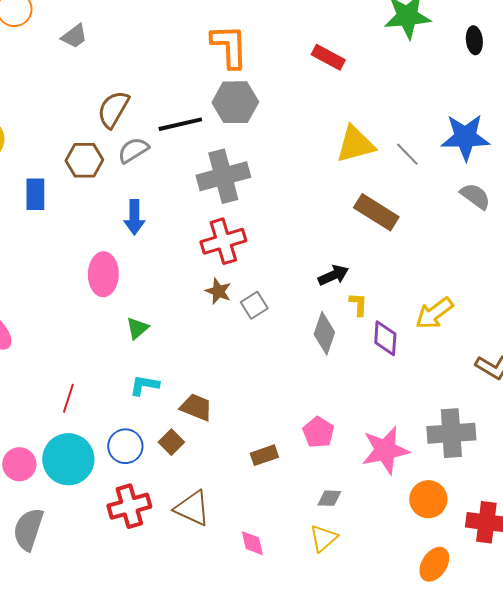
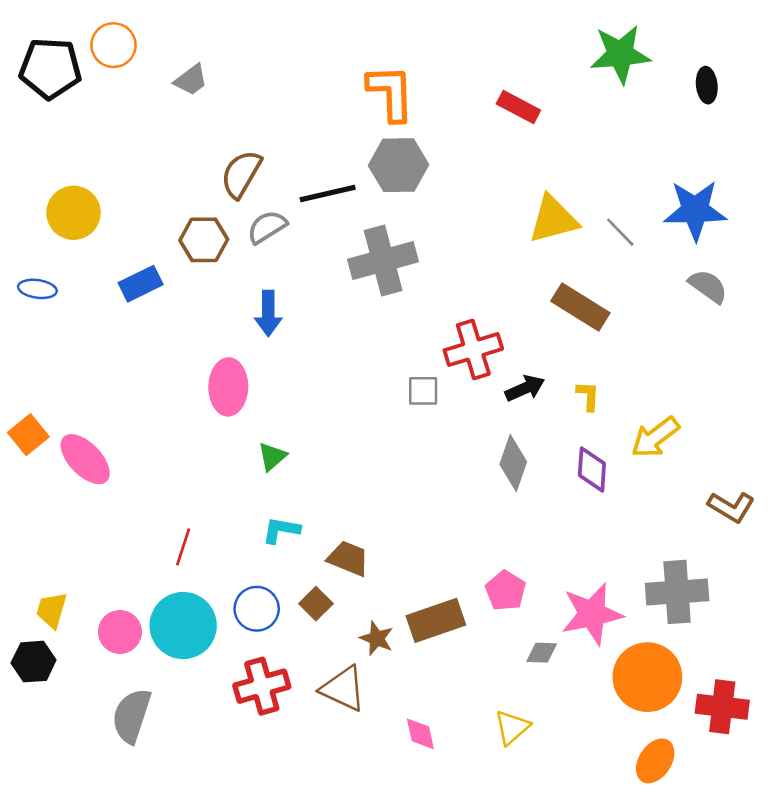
blue rectangle: (35, 194) -> (141, 284), turned 64
red cross: (223, 241) -> (473, 350), moved
brown star: (218, 291) -> (377, 638), moved
yellow L-shape: (358, 304) -> (588, 396), moved
gray square: (254, 305) -> (423, 391), moved, turned 32
brown rectangle: (264, 455) -> (436, 620), size x1.6
gray diamond: (329, 498) -> (542, 653), moved
orange circle: (428, 499) -> (647, 677), size x1.4

